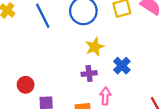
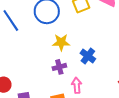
yellow star: (95, 47) -> (61, 42), turned 30

